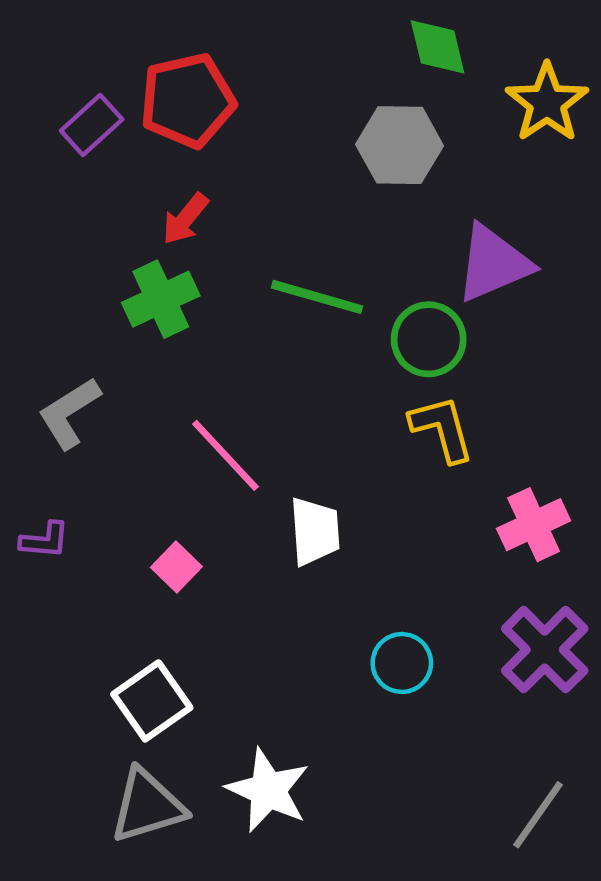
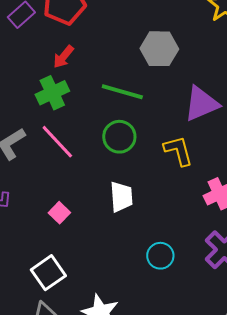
gray hexagon: (400, 145) -> (159, 49), moved
purple triangle: (493, 263) -> (201, 104), moved
green circle: (429, 339) -> (119, 137), moved
pink line: (225, 455) -> (57, 142), moved

